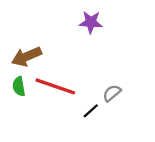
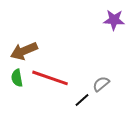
purple star: (91, 22) -> (114, 20), moved

